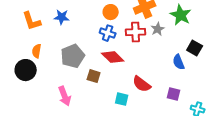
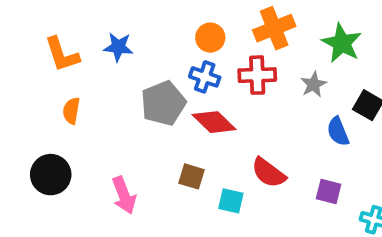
gray star: (158, 29) -> (314, 84), moved
gray pentagon: (73, 56) -> (163, 103), moved
black circle: (26, 70) -> (51, 175), moved
brown square: (94, 76) -> (192, 176), moved

